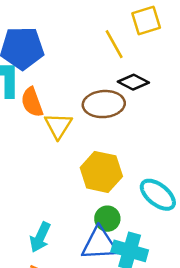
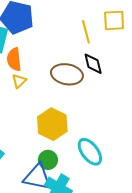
black diamond: (133, 82) -> (93, 64), turned 35
yellow triangle: (58, 126) -> (19, 81), moved, size x0.7

